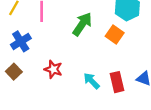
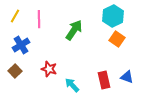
orange square: (115, 35) -> (117, 39), moved
cyan arrow: (91, 81) -> (72, 85), moved

